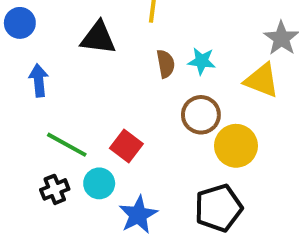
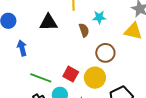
cyan star: (202, 61) -> (99, 17), moved
yellow circle: (236, 146) -> (95, 78), moved

